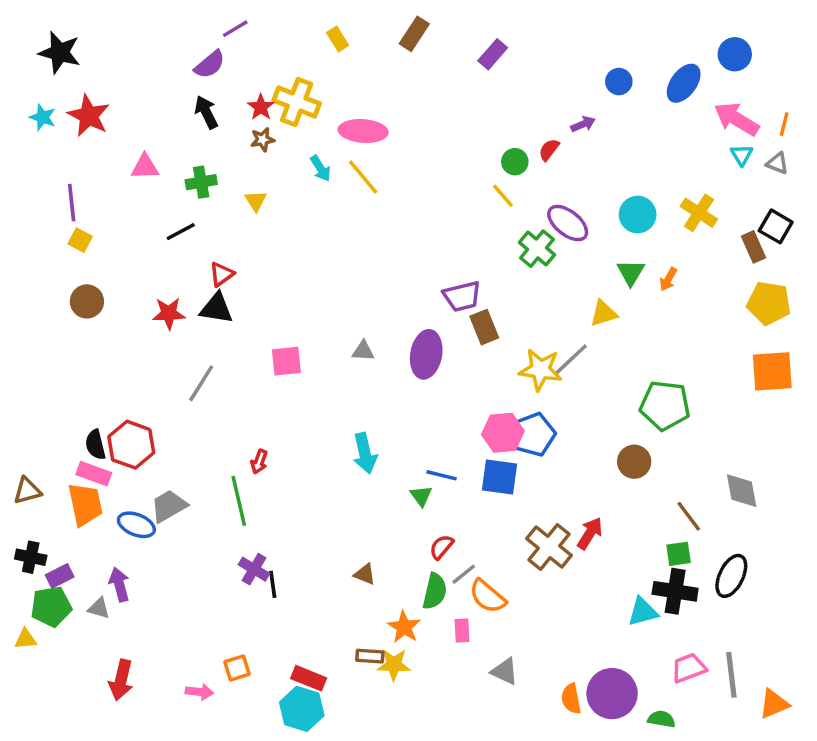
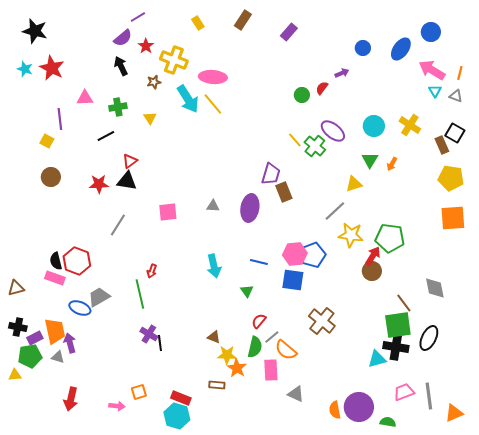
red star: (261, 107) -> (146, 46), moved
cyan arrow: (320, 168) -> (188, 99), size x1.8
yellow line: (503, 196) -> (295, 140), moved
purple line: (72, 203) -> (60, 119), moved
purple trapezoid: (462, 296) -> (271, 174), turned -60
yellow star: (540, 370) -> (351, 235), moved
blue line: (442, 475) -> (259, 262), moved
orange trapezoid: (85, 504) -> (55, 331), moved
red arrow: (590, 533) -> (373, 256), moved
green square: (679, 554) -> (398, 325), size x1.8
pink rectangle: (462, 630) -> (271, 370), size x1.5
yellow star: (394, 665) -> (227, 355), moved

